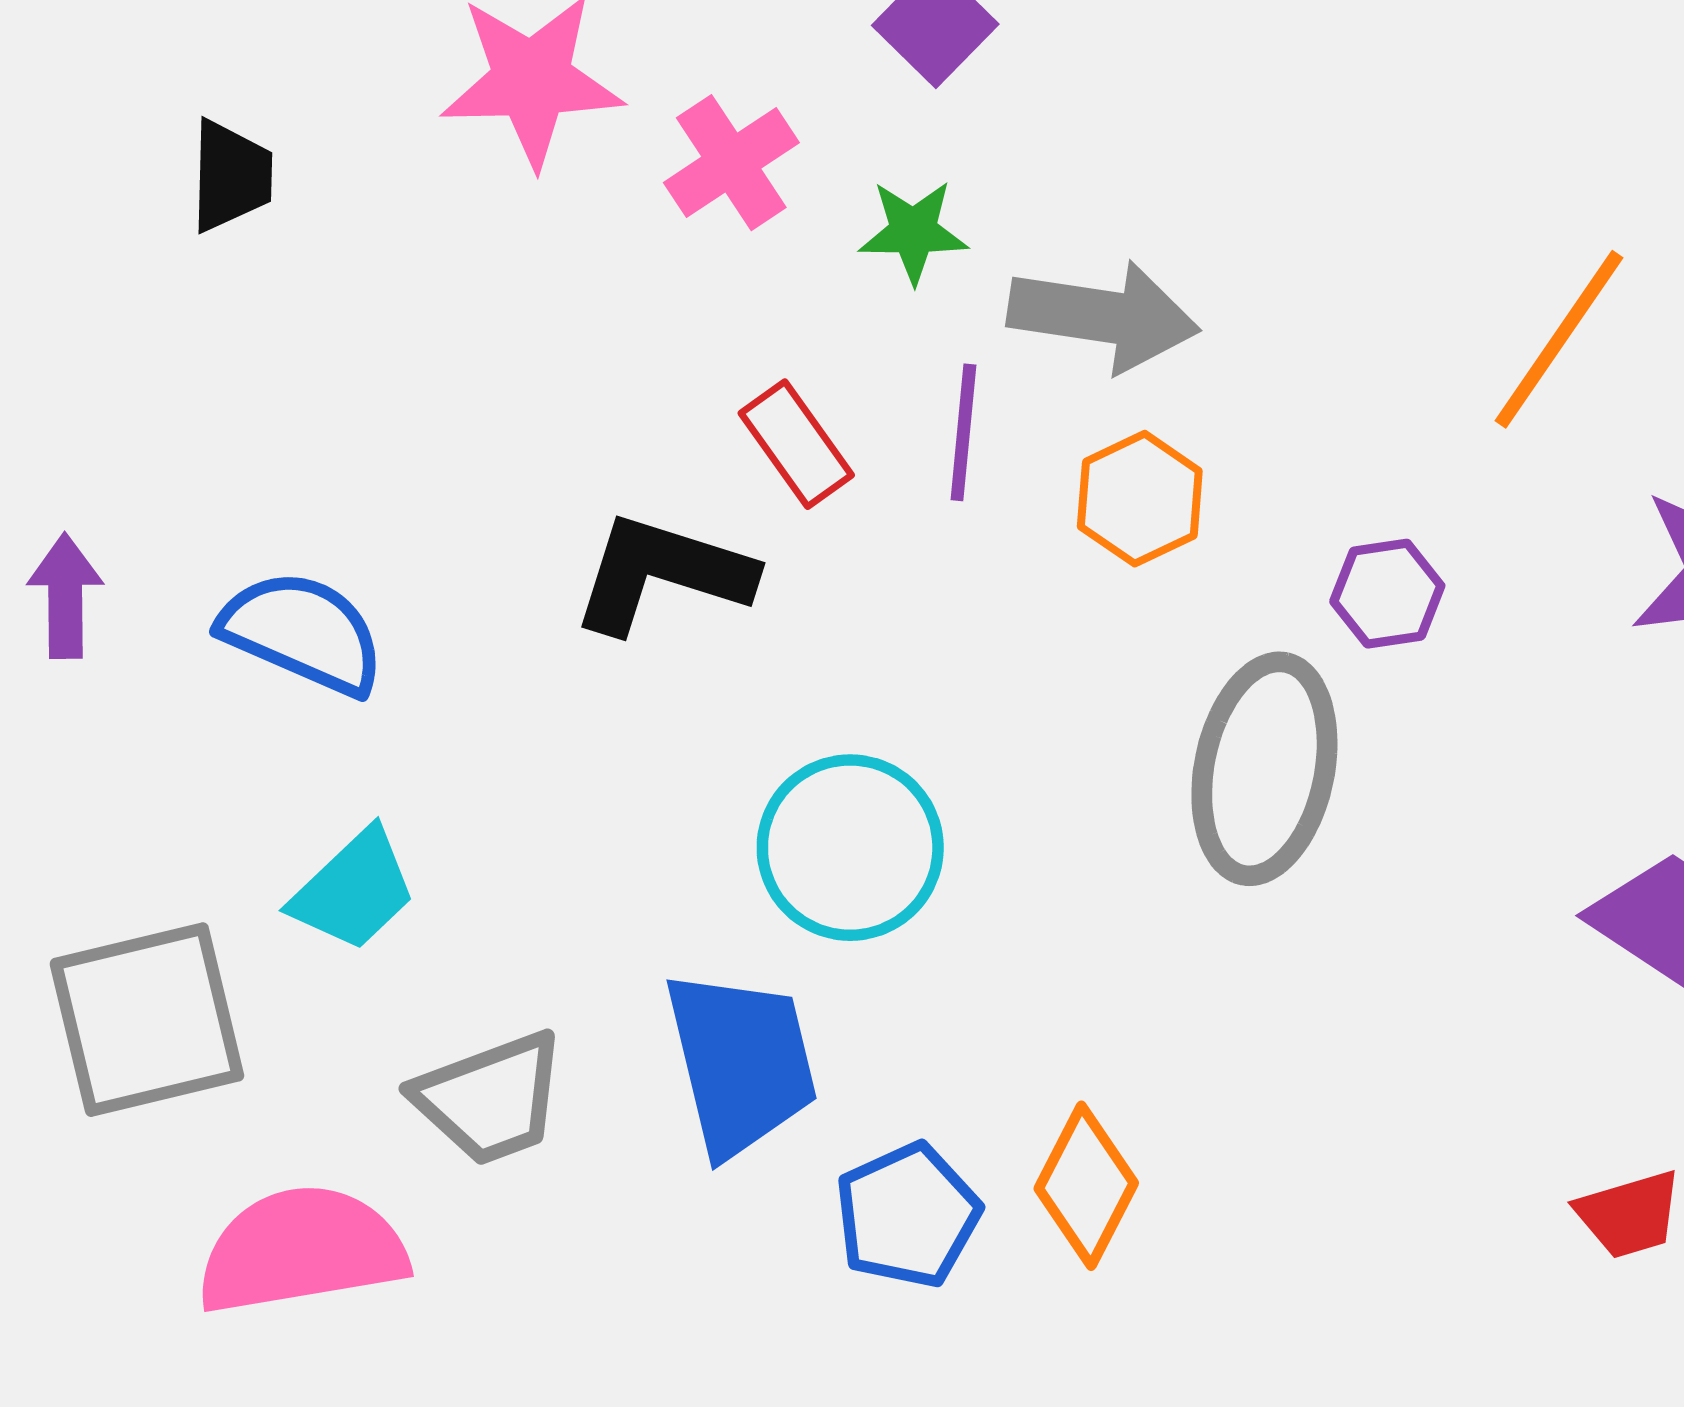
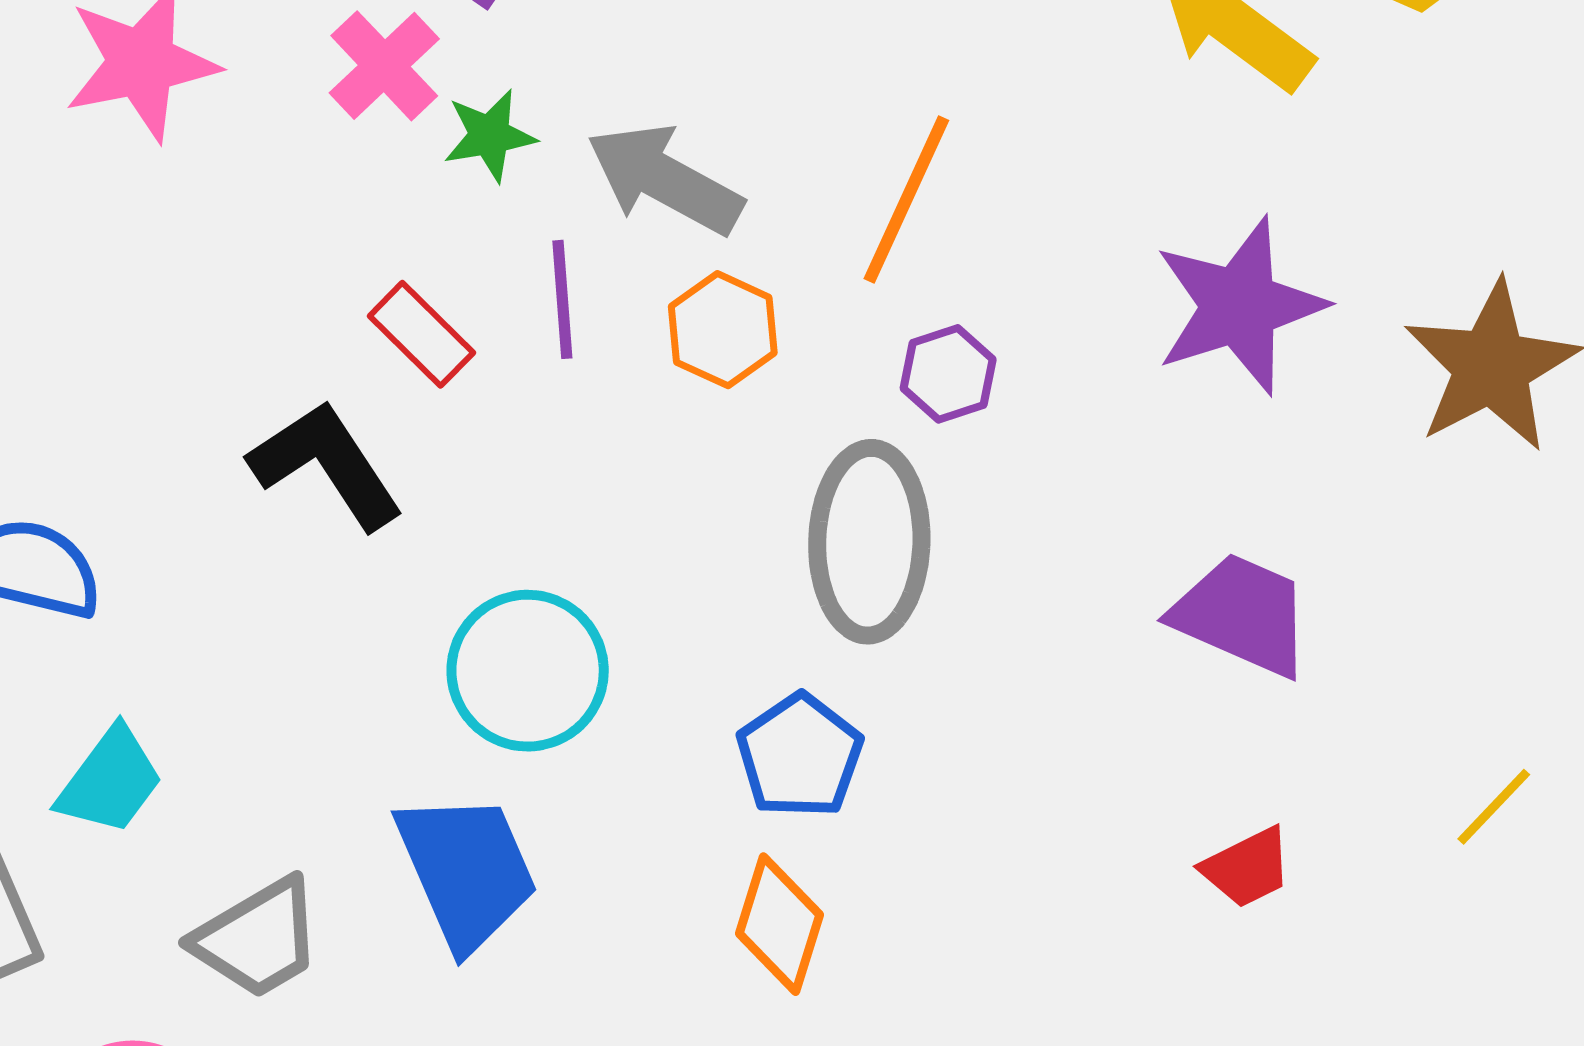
pink cross: (731, 163) -> (384, 66), moved
gray arrow: (1104, 316) -> (665, 179), turned -150
orange line: (1559, 339) -> (906, 199), moved
black L-shape: (662, 574) -> (326, 465), turned 49
blue pentagon: (908, 1215) -> (800, 756), moved

